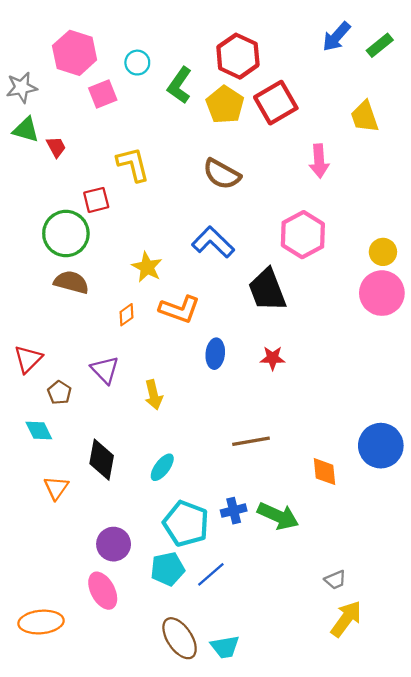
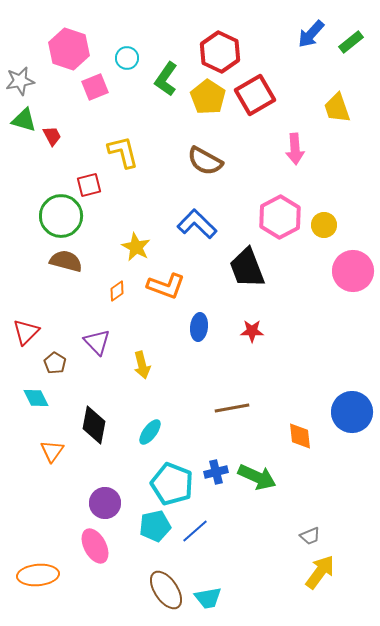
yellow circle: (383, 252) -> (324, 225), moved

